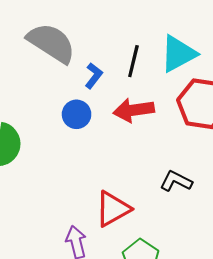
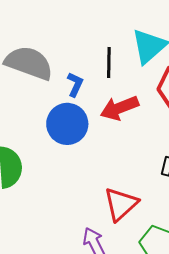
blue circle: (77, 114) -> (67, 124), size x1.5

